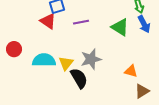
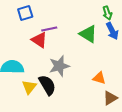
red triangle: (48, 21) -> (39, 40), moved
yellow triangle: (66, 63) -> (29, 87), moved

